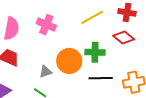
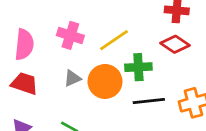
yellow line: (92, 17) -> (114, 40), moved
gray triangle: (46, 72) -> (72, 78), moved

